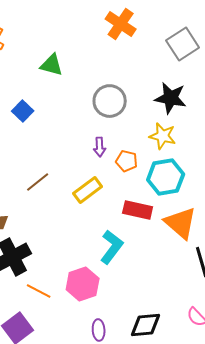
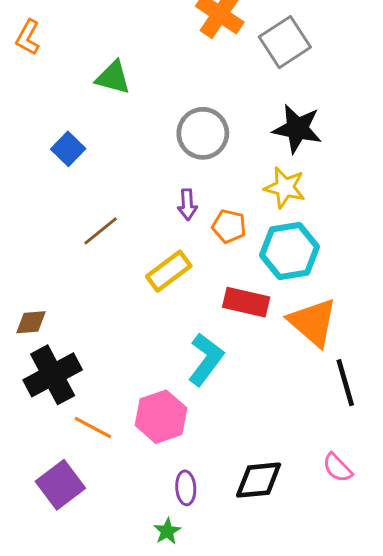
gray square: (183, 44) -> (285, 42), moved
brown line: (38, 182) -> (101, 231), moved

